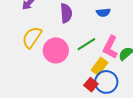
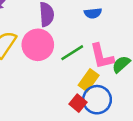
pink L-shape: (110, 47) -> (102, 56), turned -40
pink circle: (56, 50) -> (38, 45), moved

